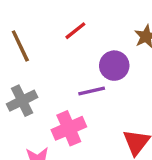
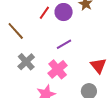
purple circle: (114, 66) -> (64, 12), moved

